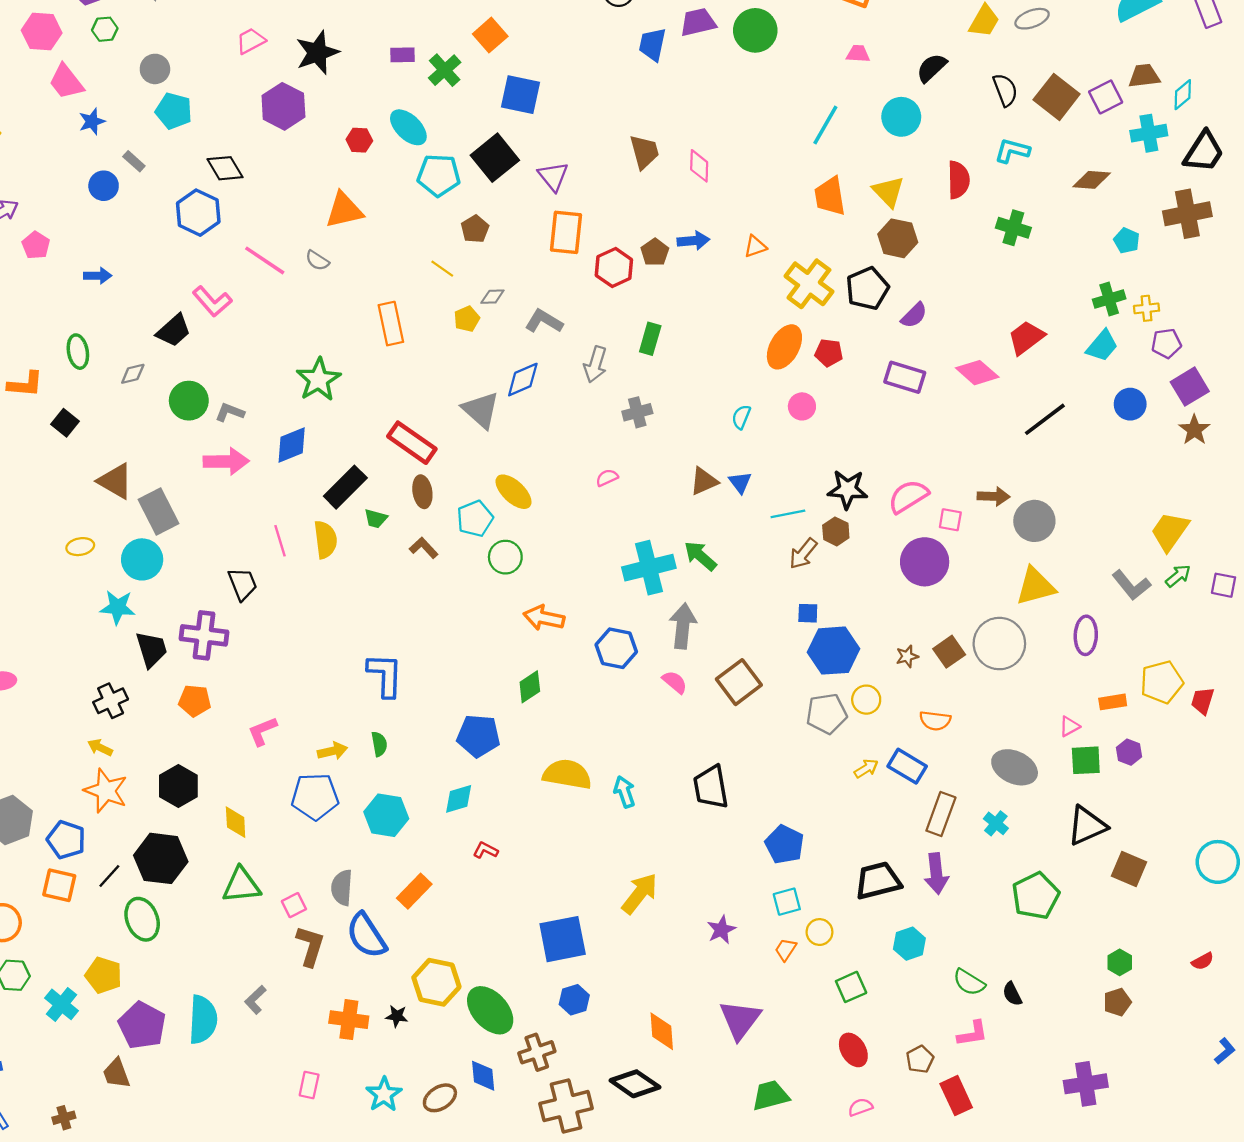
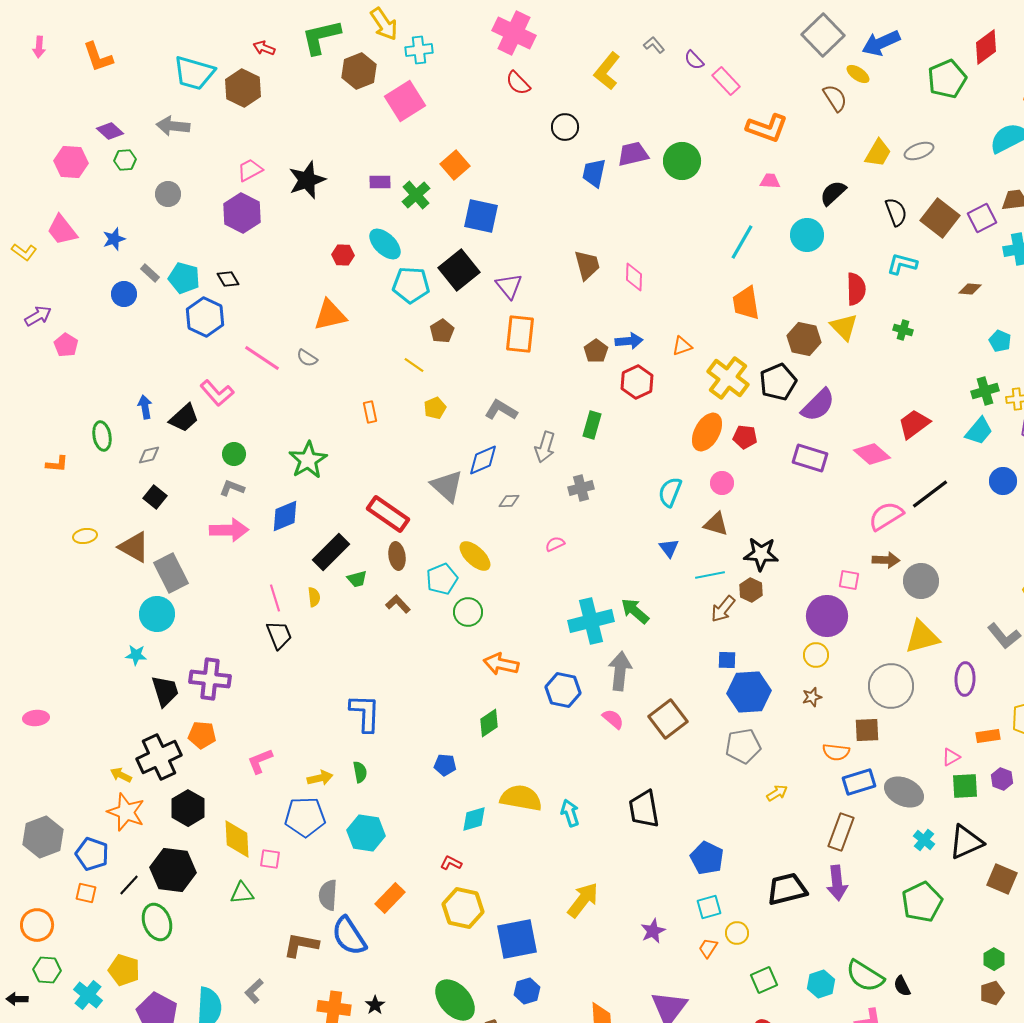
pink trapezoid: (66, 82) -> (62, 230), moved
purple hexagon: (283, 106) -> (242, 213), moved
cyan pentagon: (174, 111) -> (184, 278), moved
black diamond: (225, 168) -> (228, 279), size x0.7
brown diamond: (1092, 180) -> (970, 289), size x0.7
yellow triangle: (888, 192) -> (844, 327), moved
green cross: (1013, 228) -> (903, 330), size x0.7
red hexagon: (614, 267) -> (637, 382), moved
blue arrow: (98, 276) -> (145, 407), moved, turned -100
gray diamond: (492, 297) -> (509, 501), moved
purple semicircle: (914, 315) -> (818, 405), size x1.5
orange rectangle: (391, 324) -> (370, 412), size x0.6
orange L-shape: (25, 384) -> (57, 464), size x0.7
green circle: (189, 401) -> (234, 454), moved, size x0.7
cyan semicircle: (741, 417) -> (670, 492), size x1.4
black square: (65, 423) -> (155, 497), moved
brown triangle: (704, 481) -> (716, 524), moved, turned 40
pink semicircle: (908, 496) -> (886, 516), moved
green trapezoid: (376, 519) -> (357, 579), turned -30
yellow semicircle: (325, 540) -> (314, 597), size x0.6
yellow ellipse: (80, 547) -> (85, 536), moved
black trapezoid: (243, 584) -> (279, 635), moved
cyan star: (118, 607) -> (136, 655), size x0.7
brown square: (949, 652) -> (867, 730), moved, turned 32
yellow circle: (866, 700) -> (816, 655), moved
black cross: (111, 701) -> (159, 757), moved, size x1.5
blue pentagon: (478, 736) -> (445, 765), size x0.6
blue rectangle: (907, 766) -> (859, 782), moved, turned -48
cyan diamond: (459, 799) -> (474, 819), moved
yellow diamond: (236, 822) -> (237, 839), size x1.4
cyan cross: (996, 823) -> (924, 840), moved
orange square: (59, 885) -> (86, 893), size x0.7
green triangle: (241, 885) -> (242, 893), size x0.7
pink square: (294, 905) -> (270, 859), moved, turned 35
cyan hexagon: (909, 944) -> (821, 984), moved
brown L-shape: (310, 946) -> (301, 945), turned -96
yellow hexagon: (436, 982) -> (463, 908), moved
green semicircle: (969, 982) -> (865, 976), size x1.4
black star: (397, 1016) -> (375, 1005), turned 30

